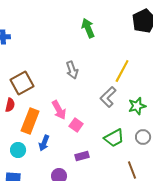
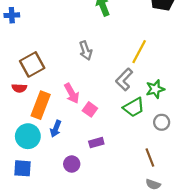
red semicircle: (10, 105) -> (19, 88), turned 80
green trapezoid: (114, 138) -> (134, 107), moved
cyan circle: (18, 150) -> (28, 136), size x1.5

